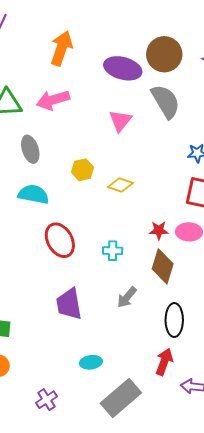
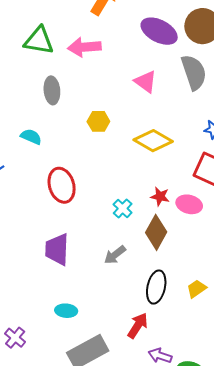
pink triangle: (120, 121) -> (146, 82), turned -45
yellow diamond: (120, 185) -> (153, 141), moved, size x1.5
cyan semicircle: (33, 194) -> (31, 137), moved, size x0.7
cyan cross: (113, 251) -> (123, 209), moved, turned 30
purple cross: (47, 400) -> (15, 338), turned -30

